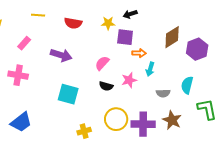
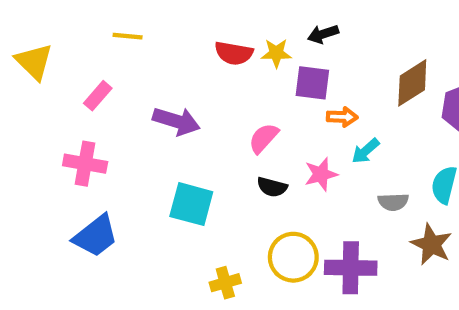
red semicircle: (73, 23) -> (234, 53), moved
cyan arrow: (150, 69) -> (366, 151), turned 32
brown star: (172, 120) -> (431, 244), moved
blue trapezoid: (21, 122) -> (96, 236), moved

